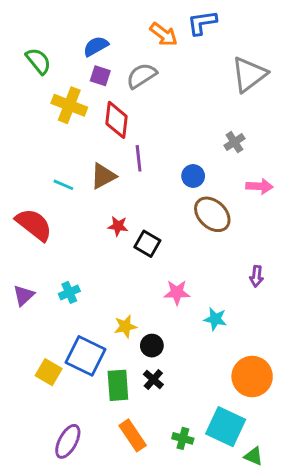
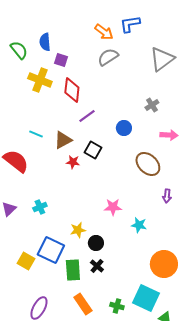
blue semicircle: (96, 46) -> (45, 42), moved, turned -66
gray semicircle: (142, 76) -> (108, 57), moved
purple line: (139, 158) -> (87, 116), turned 60
brown triangle: (103, 176) -> (63, 140), moved
brown ellipse: (212, 214) -> (148, 164), moved
black square: (147, 244) -> (93, 150), moved

